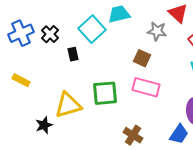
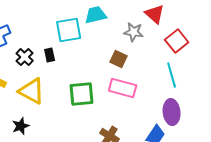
cyan square: (92, 29) -> (69, 30), turned 32
black cross: (50, 34) -> (25, 57), moved
yellow triangle: (68, 105) -> (32, 91), moved, turned 44

